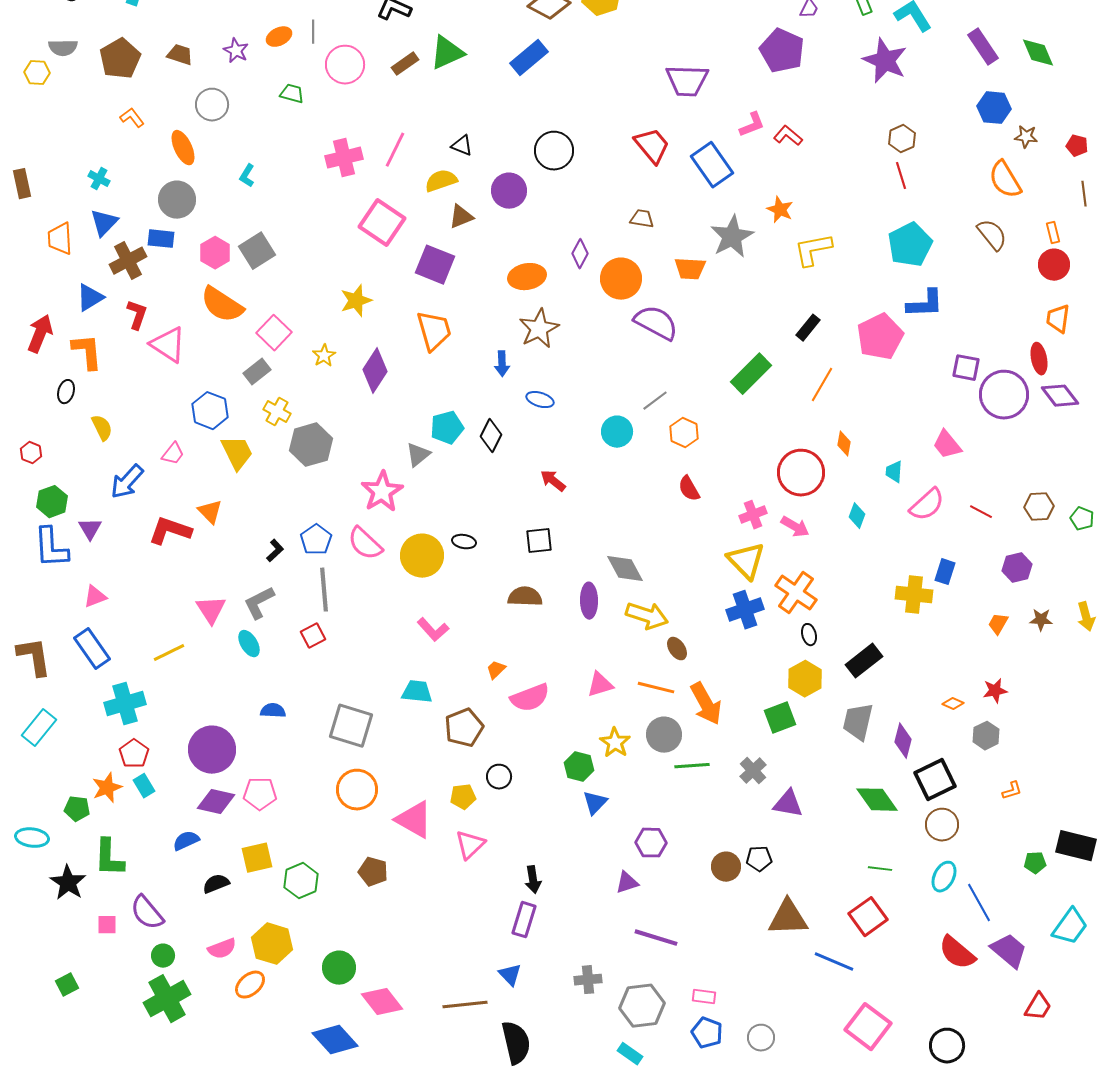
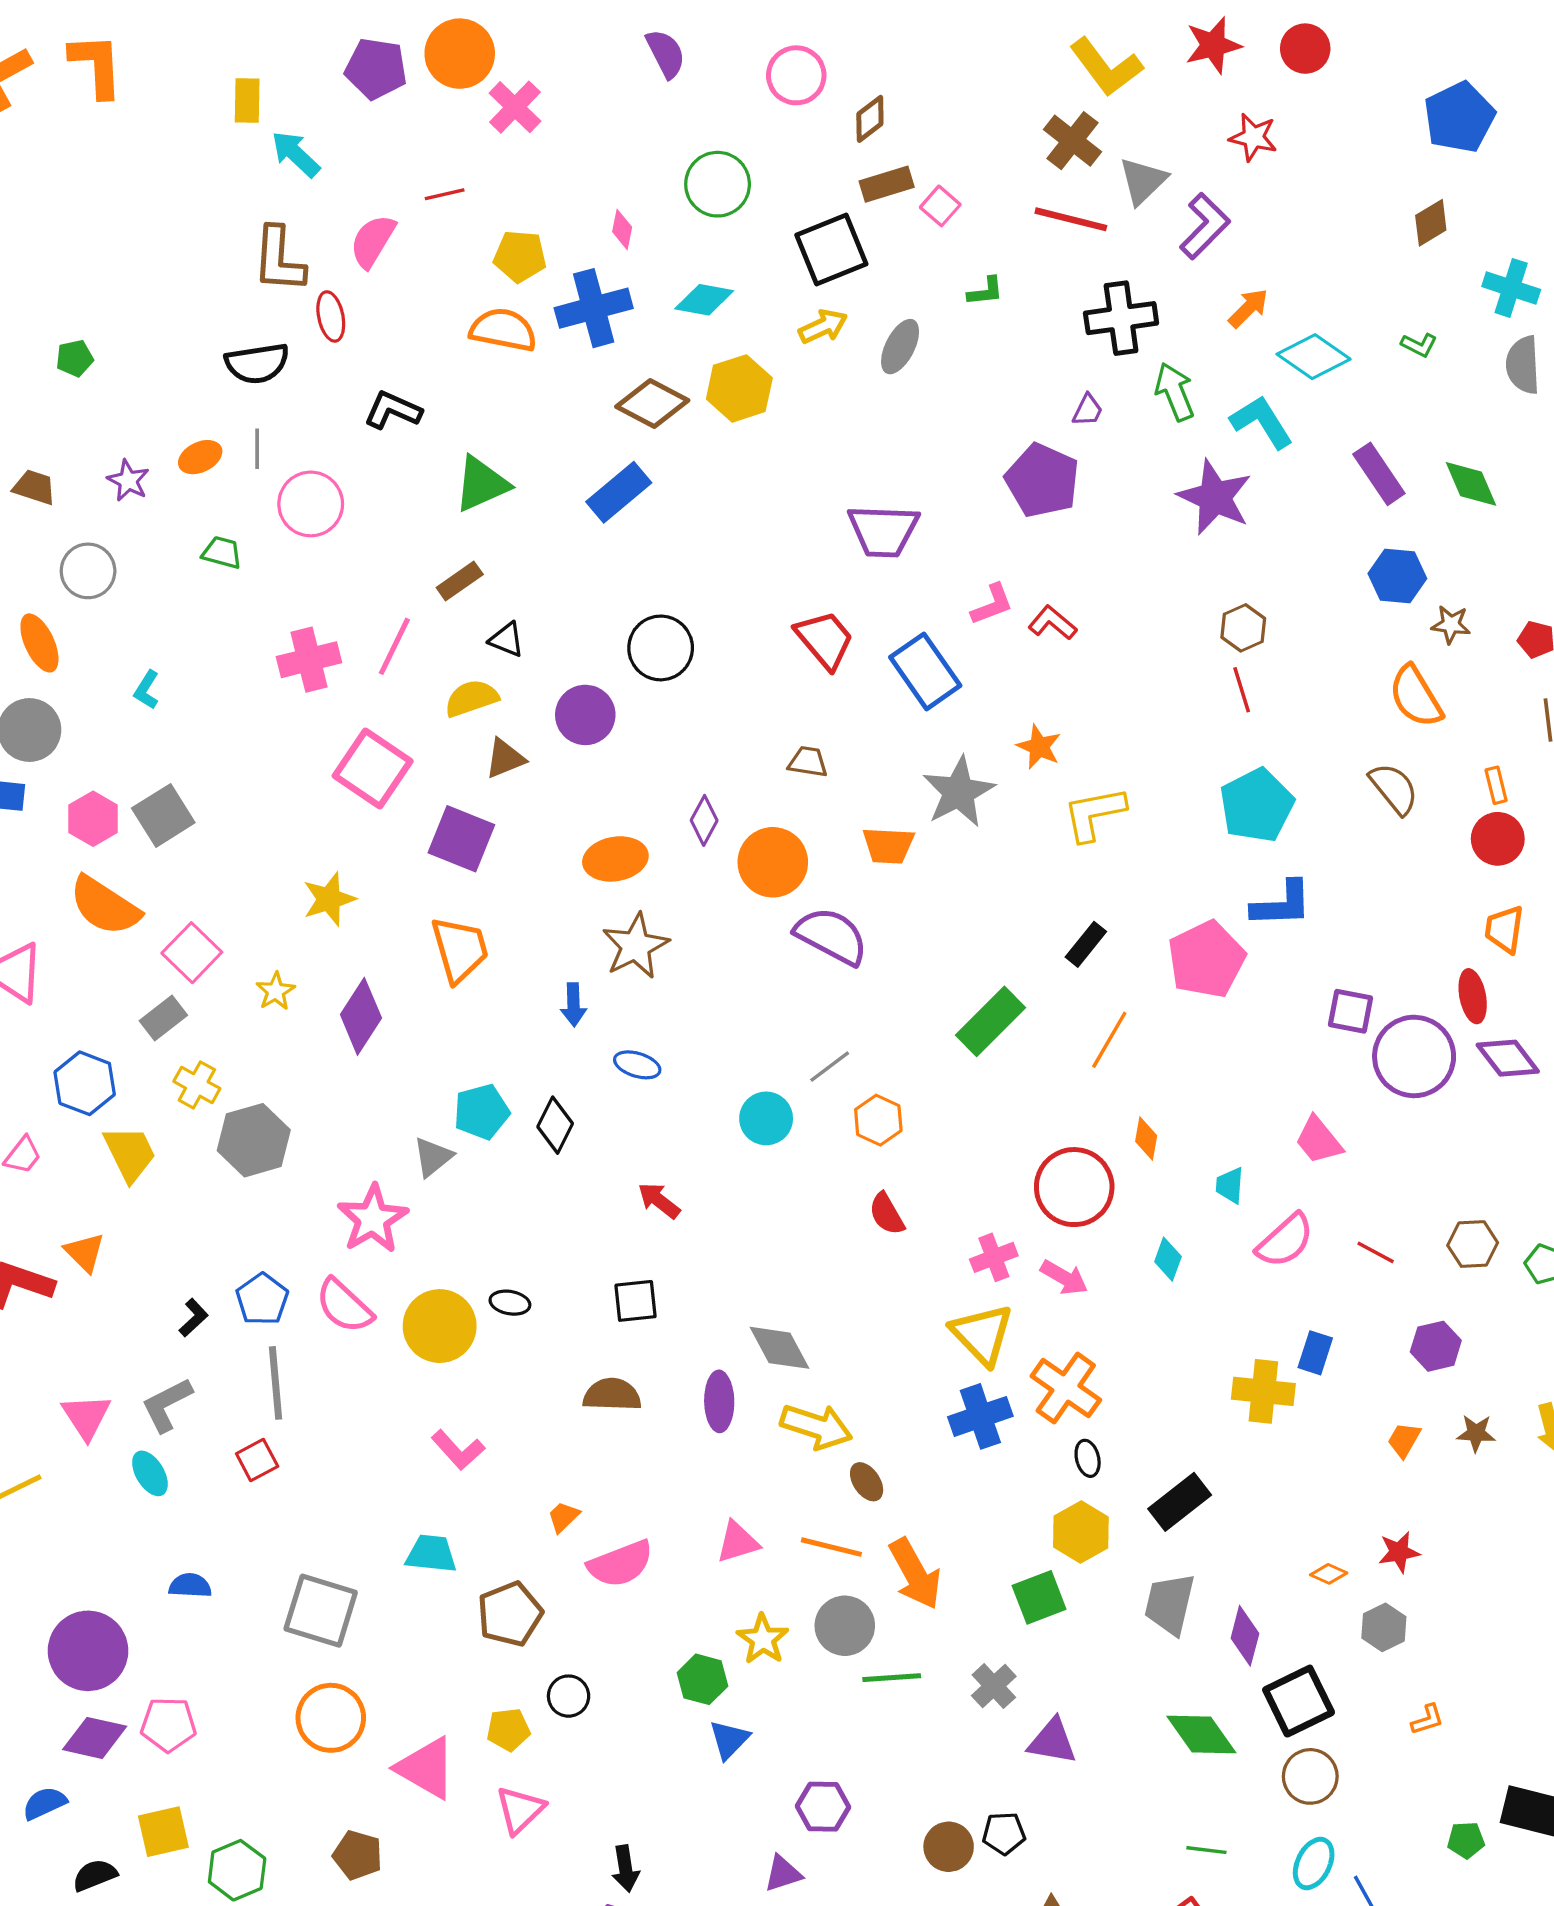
brown rectangle: (405, 64) -> (460, 581), moved

